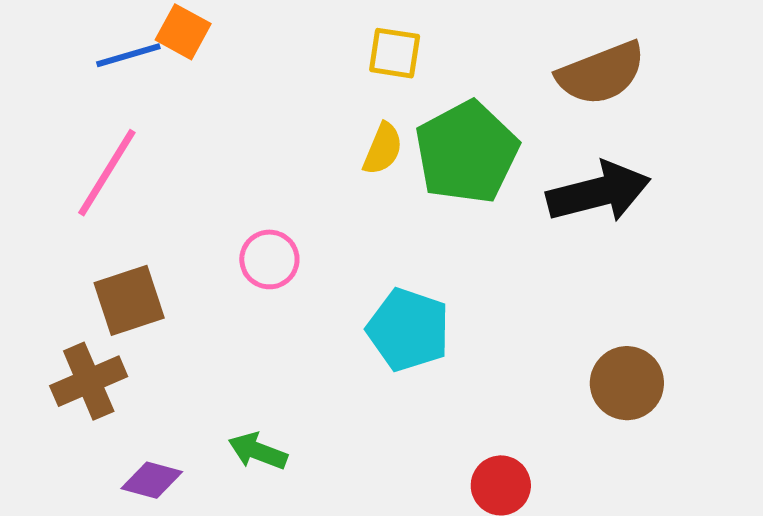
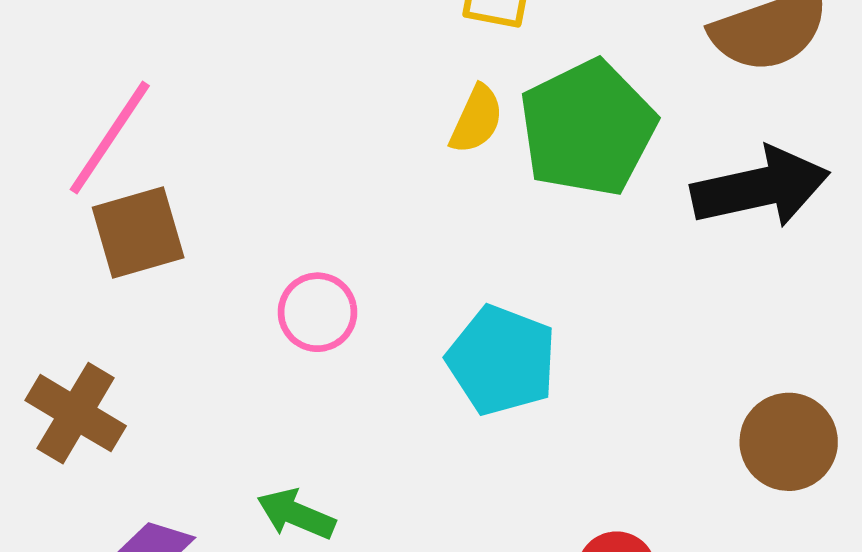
pink circle: (269, 259) -> (317, 312), moved
brown square: (129, 300) -> (138, 233), moved
brown cross: (89, 381) -> (76, 413), turned -38

